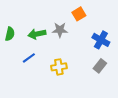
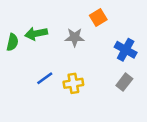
green arrow: (37, 34) -> (36, 34), moved
blue line: (29, 58) -> (45, 78), moved

